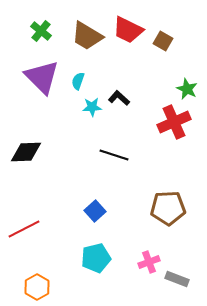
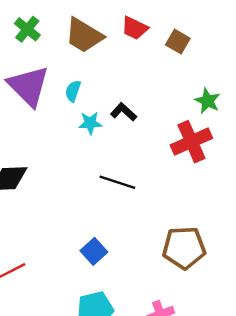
red trapezoid: (128, 30) -> (135, 28), size x0.7

